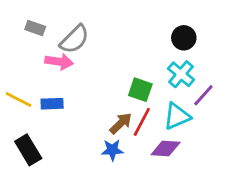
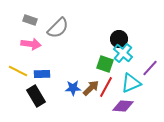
black circle: (184, 38) -> (119, 39), moved
pink arrow: (59, 62) -> (31, 44), moved
cyan cross: (181, 74) -> (123, 53), moved
black rectangle: (28, 150) -> (36, 96), moved
blue star: (112, 150) -> (73, 88), moved

